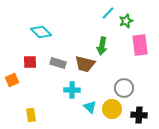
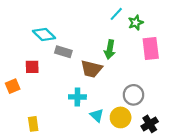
gray rectangle: (58, 63) -> (63, 52), moved
black cross: (139, 115) -> (150, 124), turned -35

